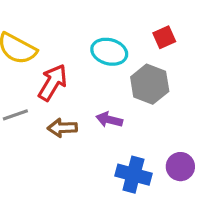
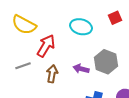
gray hexagon: (150, 84) -> (106, 62), moved
brown arrow: (62, 128) -> (52, 74), turned 102

